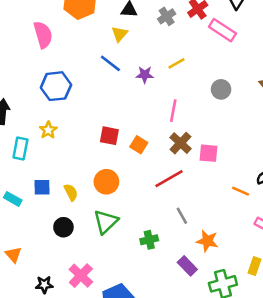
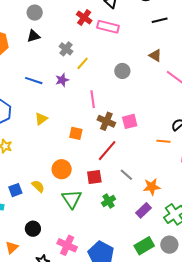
gray cross: (167, 16) -> (66, 49), moved
yellow triangle: (120, 34) -> (41, 119), moved, turned 32
red square: (109, 136) -> (94, 177), moved
black circle: (63, 227) -> (33, 229), moved
orange triangle: (13, 255) -> (12, 247), turned 48
purple rectangle: (187, 266) -> (143, 210), turned -70

